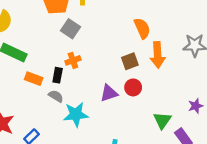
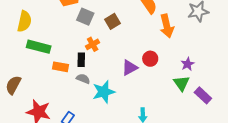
brown square: (130, 61) -> (113, 21), moved
purple star: (196, 106) -> (188, 64), moved

